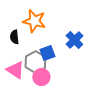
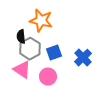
blue cross: (74, 40) -> (83, 58), moved
gray hexagon: (35, 62) -> (30, 49), moved

